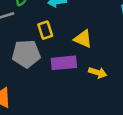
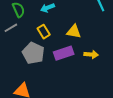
gray pentagon: (26, 54) -> (33, 53), turned -30

